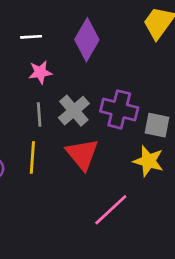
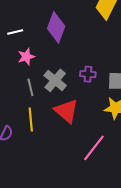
purple cross: (119, 109) -> (88, 74), size x0.6

